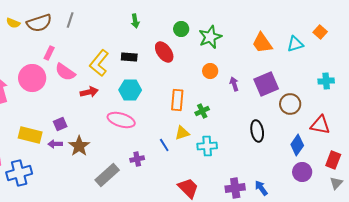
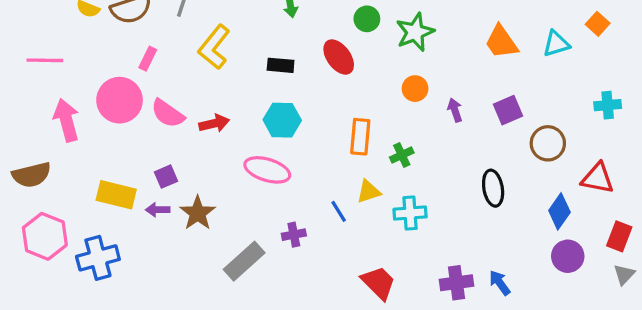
yellow L-shape: (99, 63) -> (214, 47), moved
pink semicircle: (65, 72) -> (168, 113), moved
purple square: (266, 84) -> (508, 110), size x0.7

